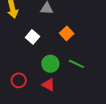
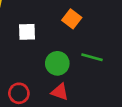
white square: (32, 37) -> (27, 32), turned -32

